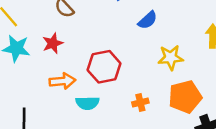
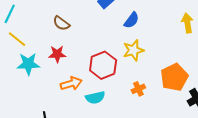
red star: (53, 43) -> (57, 54), turned 30
yellow star: (171, 58) -> (133, 50), moved

